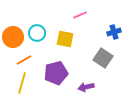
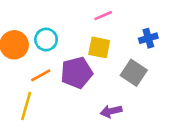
yellow square: (65, 39) -> (99, 47), moved
orange line: (24, 60) -> (41, 75), moved
purple pentagon: (56, 73) -> (77, 73), moved

